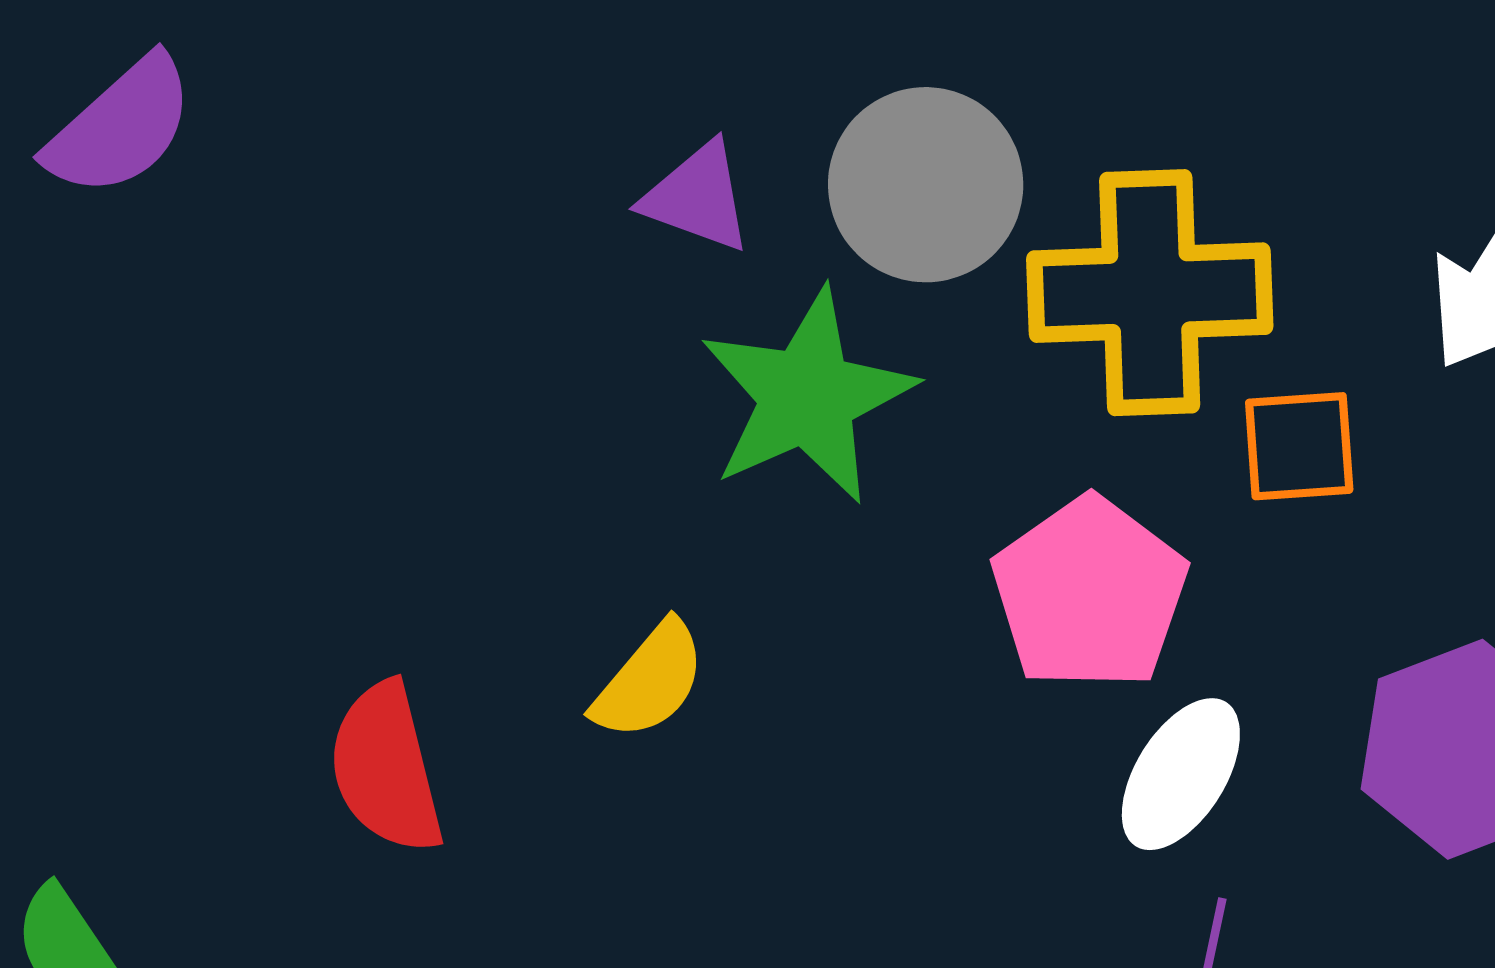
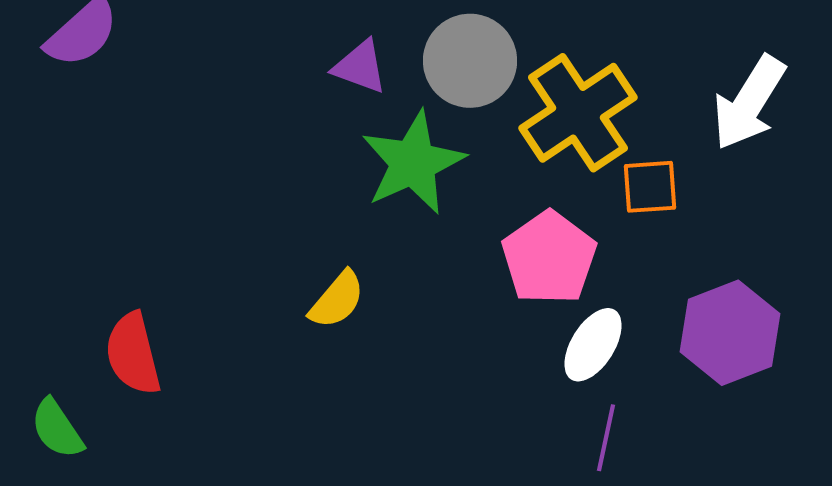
yellow cross: (1150, 293) -> (578, 113), turned -32
red semicircle: (386, 768) -> (133, 354), moved

